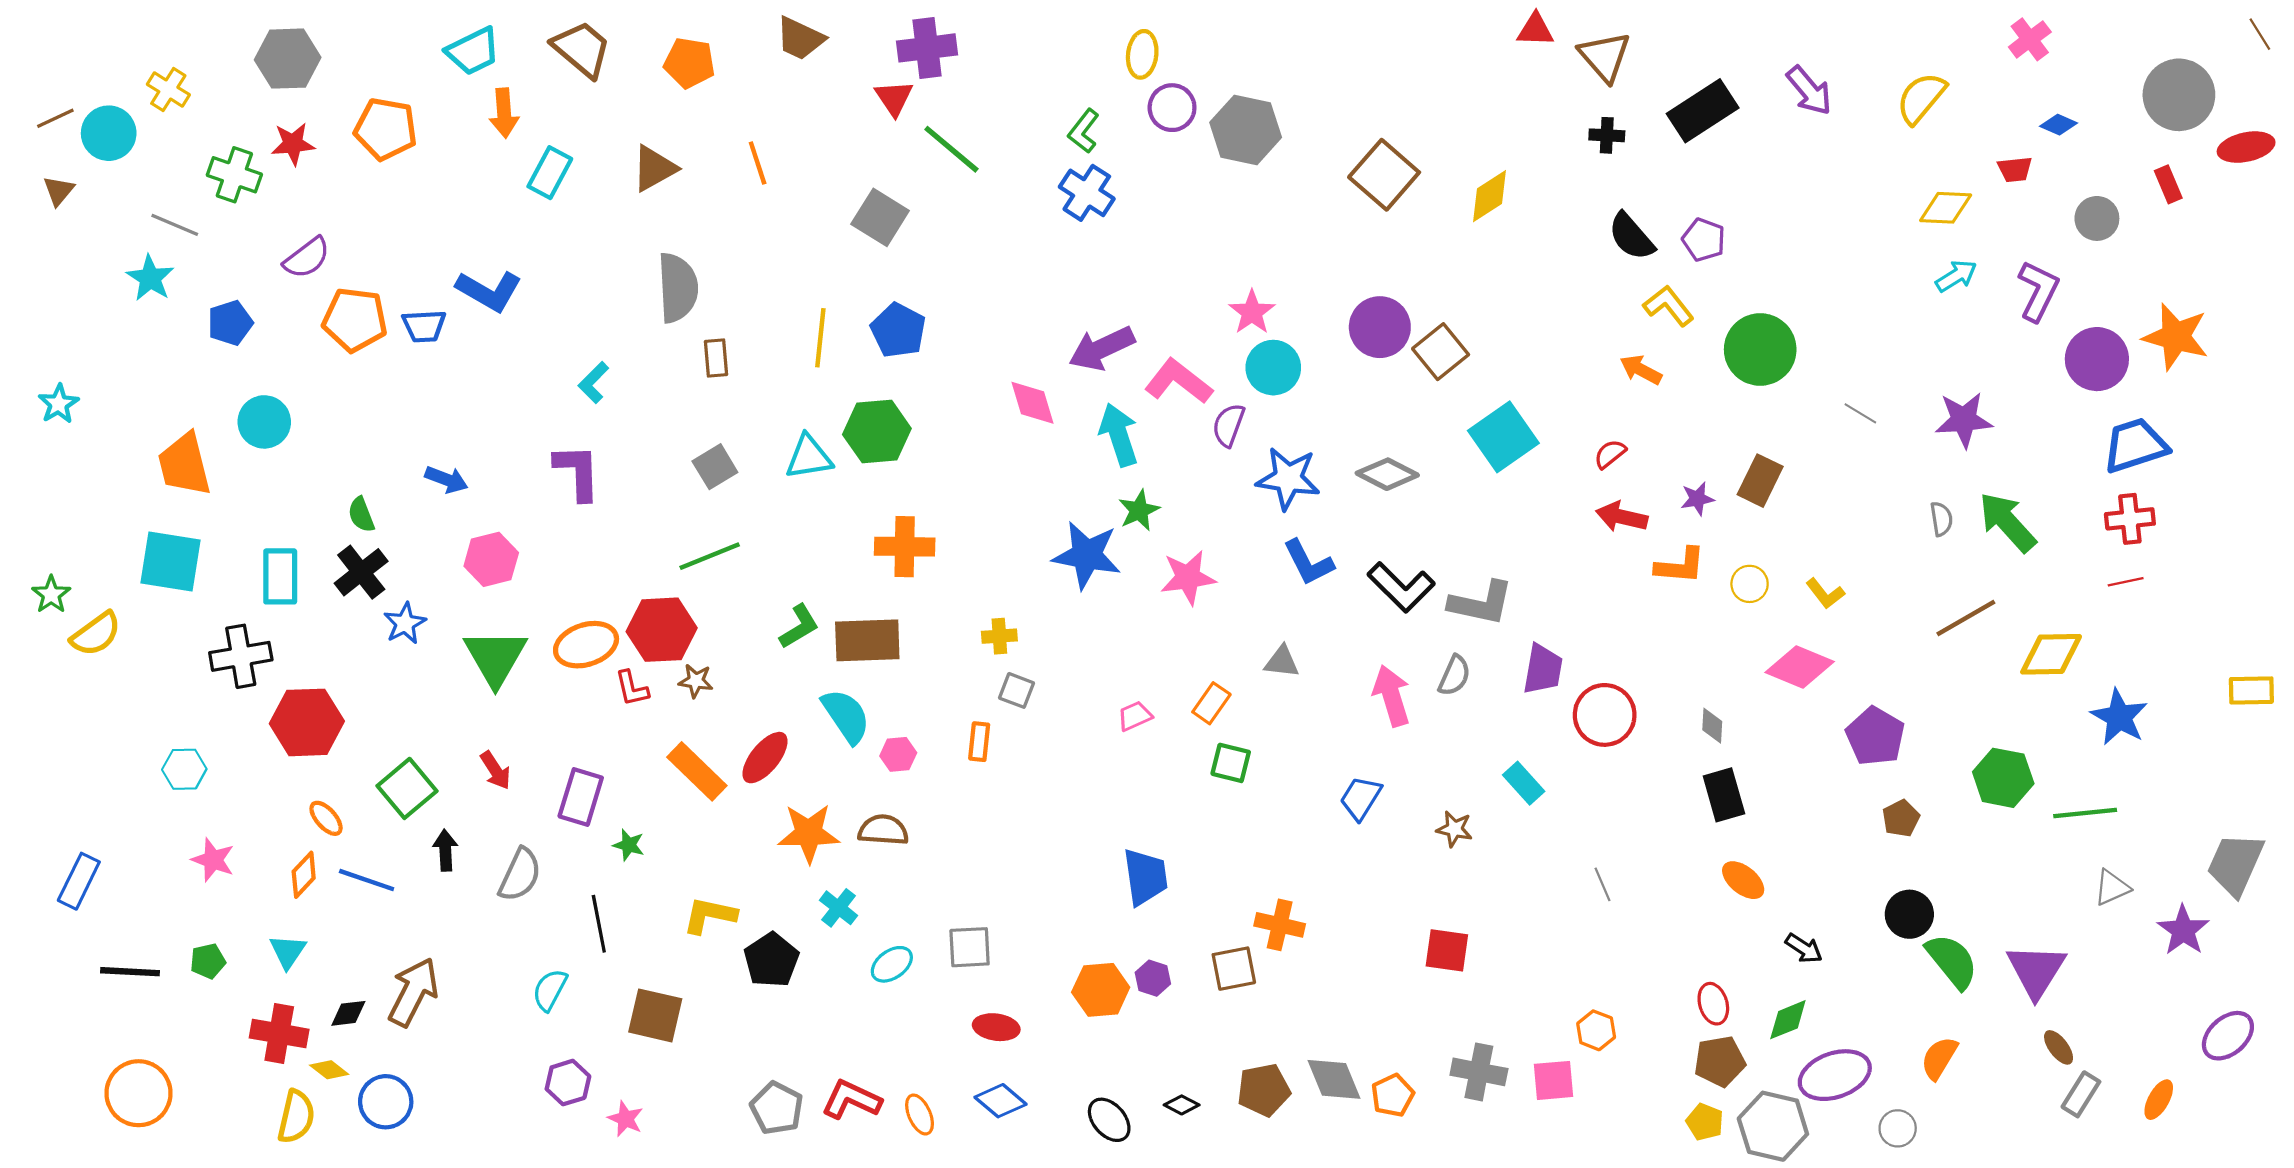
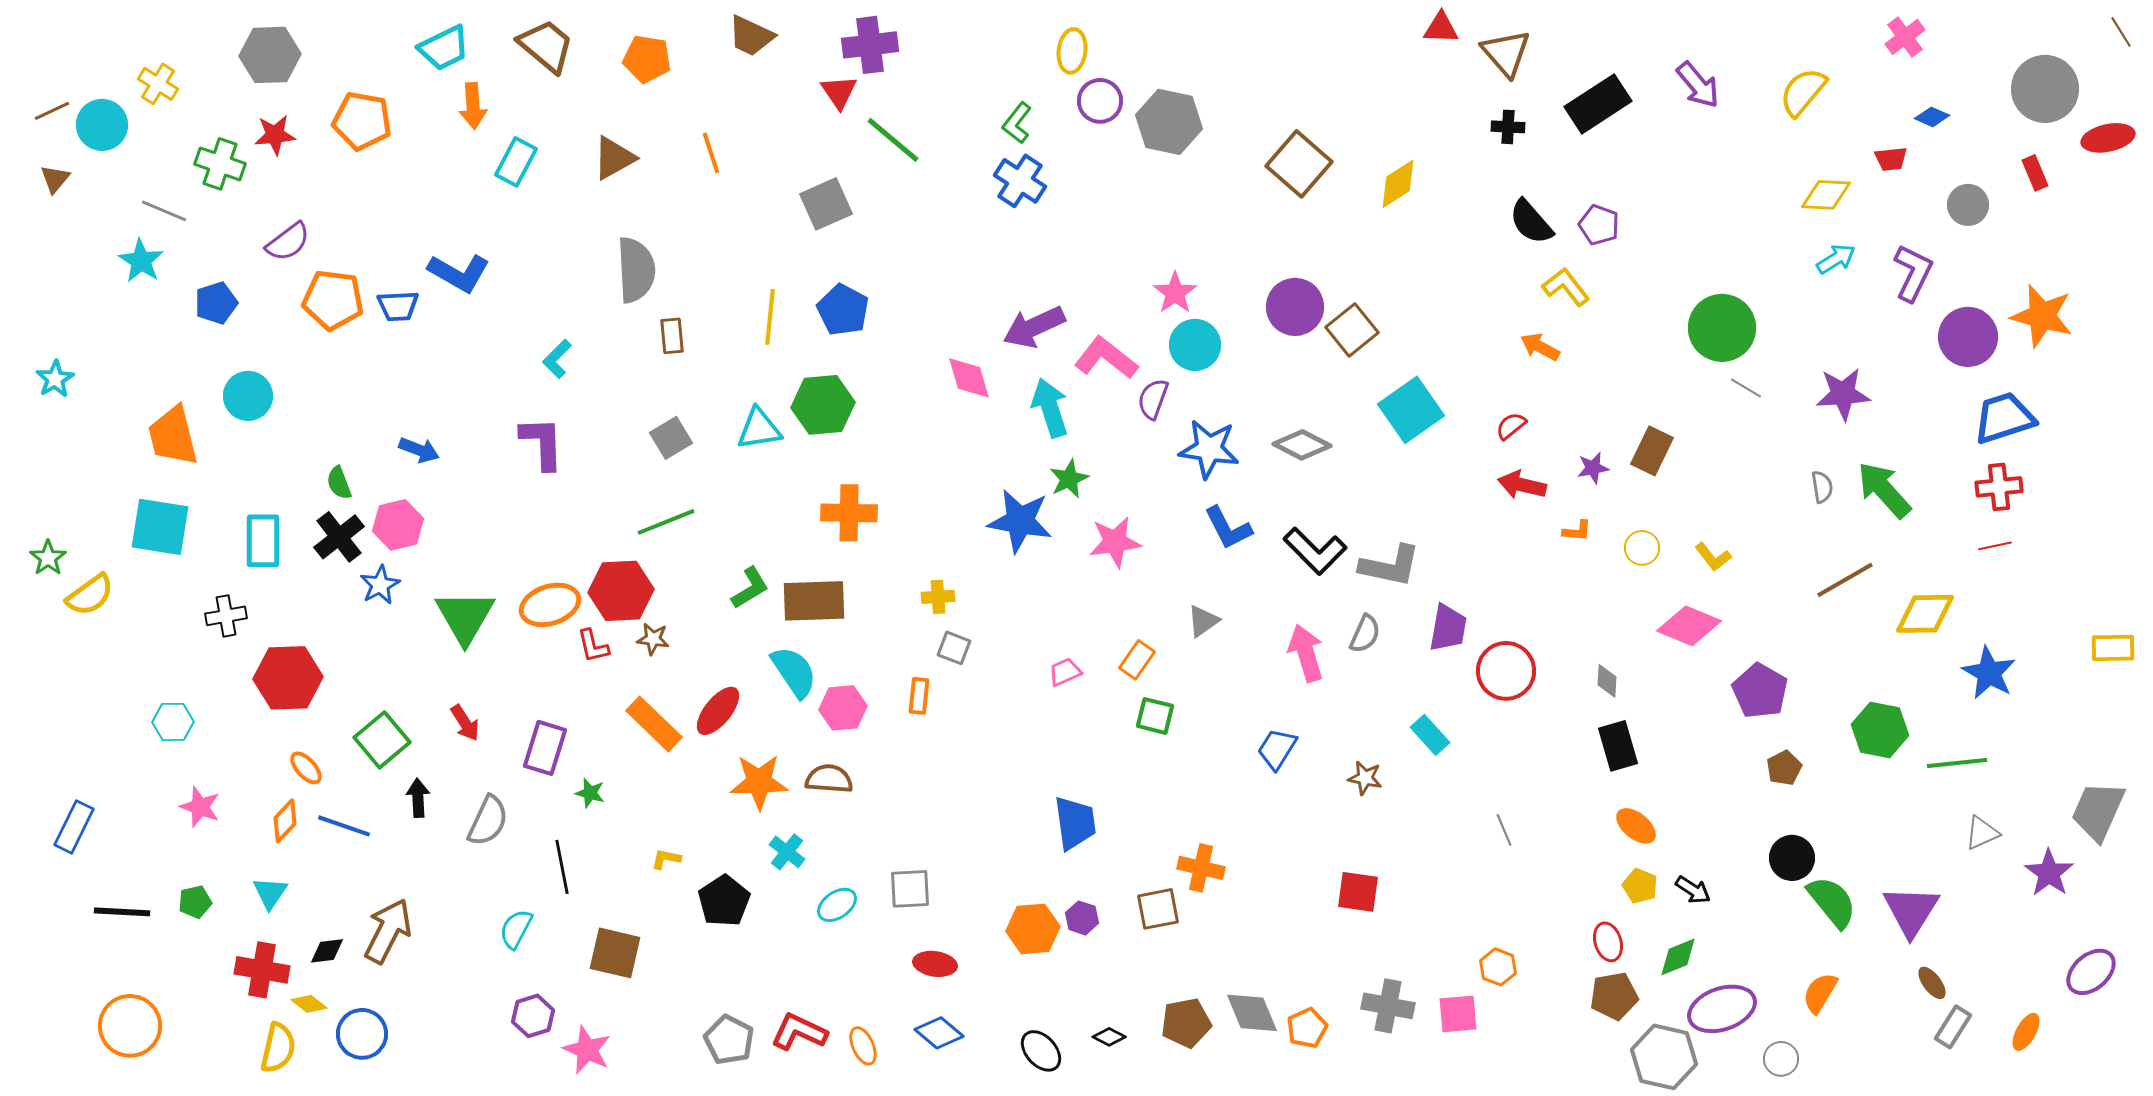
gray square: (880, 217) -> (826, 204), turned 34
green circle: (1760, 349) -> (1722, 328), moved
pink hexagon: (491, 559) -> (398, 525), moved
orange L-shape: (1680, 566) -> (1577, 531), size x0.6
black cross: (241, 656) -> (226, 616), size x0.7
gray triangle: (1282, 662) -> (1203, 621), turned -42
pink hexagon: (898, 754) -> (843, 708), size x1.4
yellow L-shape: (710, 915) -> (666, 859), size x0.6
pink star: (625, 1119) -> (587, 1050), size x1.4
yellow pentagon: (1705, 1122) -> (1640, 886), moved

